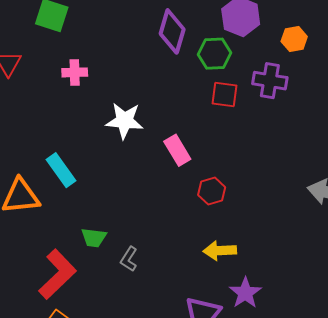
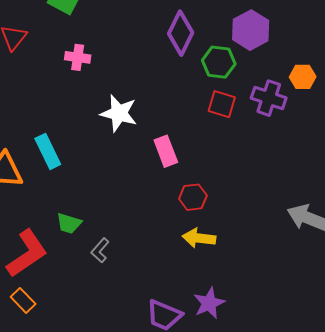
orange hexagon: (294, 39) -> (303, 77), moved
yellow arrow: (220, 251) -> (199, 238), moved

